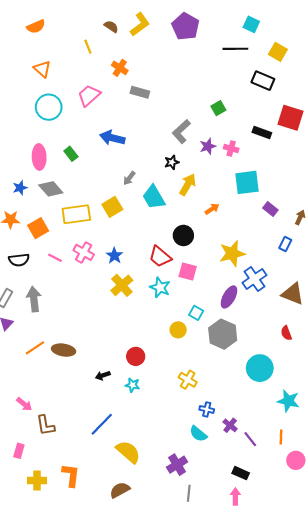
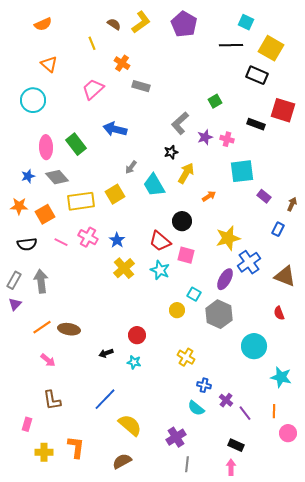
yellow square: (278, 52) -> (271, 48), size x1.4
cyan circle: (49, 107) -> (33, 100), moved
green rectangle: (71, 154) -> (76, 144), size x1.5
pink arrow: (24, 404) -> (48, 360), moved

